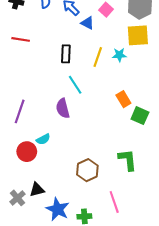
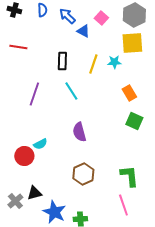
orange rectangle: (123, 99) -> (129, 93), moved
purple semicircle: (63, 108) -> (79, 132), moved
purple line: (20, 111) -> (34, 94), moved
green L-shape: (128, 160) -> (129, 176), moved
pink line: (114, 202) -> (123, 205), moved

